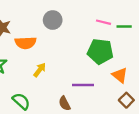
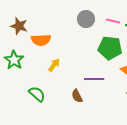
gray circle: (53, 20) -> (86, 19), moved

